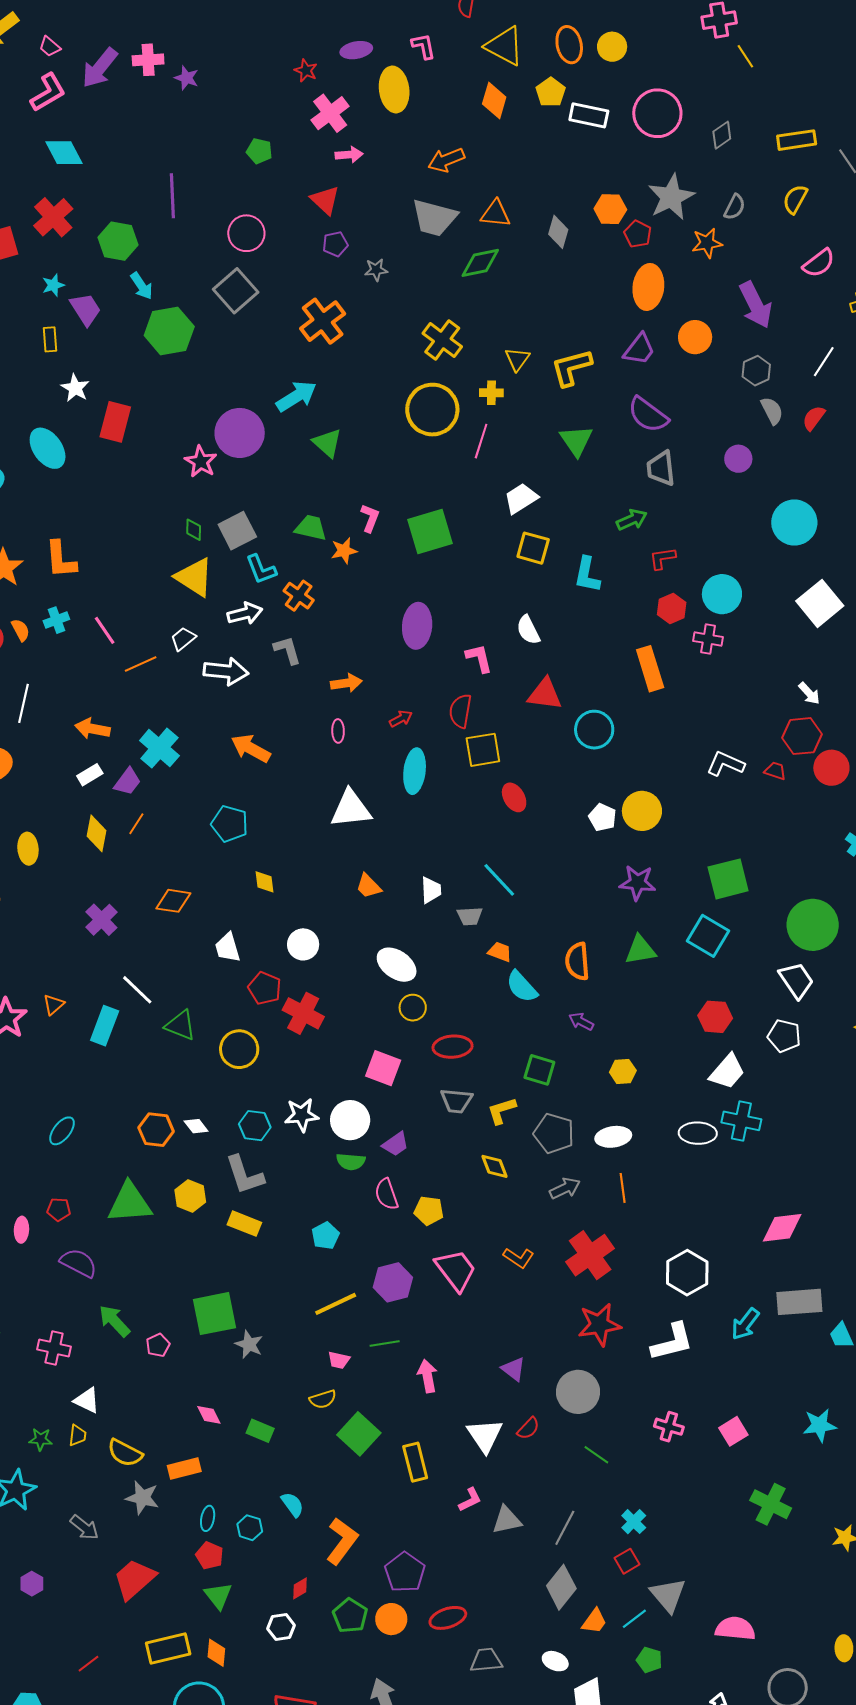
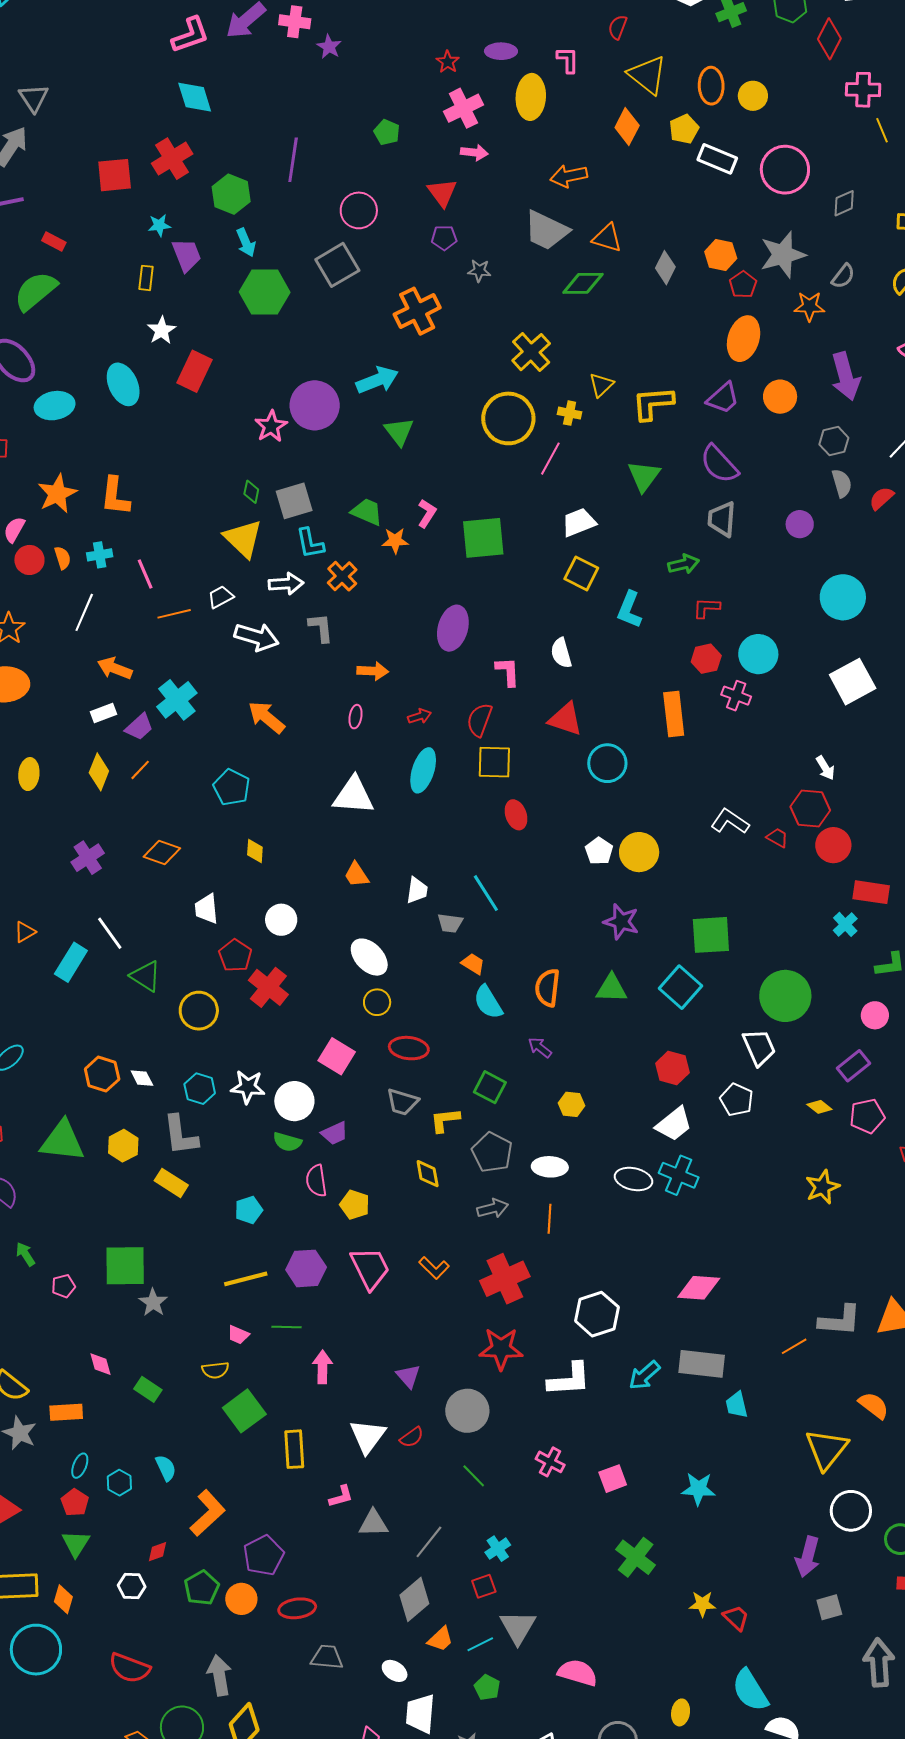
white line: (23, 703) -> (84, 612), moved
green arrow: (114, 1321) -> (25, 1254), size x0.7

